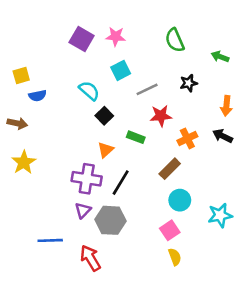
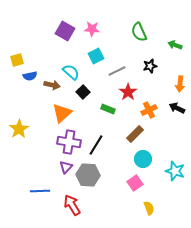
red star: (161, 116) -> (128, 92), turned -30
brown arrow: (17, 123) -> (52, 85), moved
orange triangle: (106, 150) -> (62, 113), moved, size x1.5
cyan star: (220, 215) -> (175, 171), turned 30
yellow semicircle: (175, 257) -> (149, 208), moved

